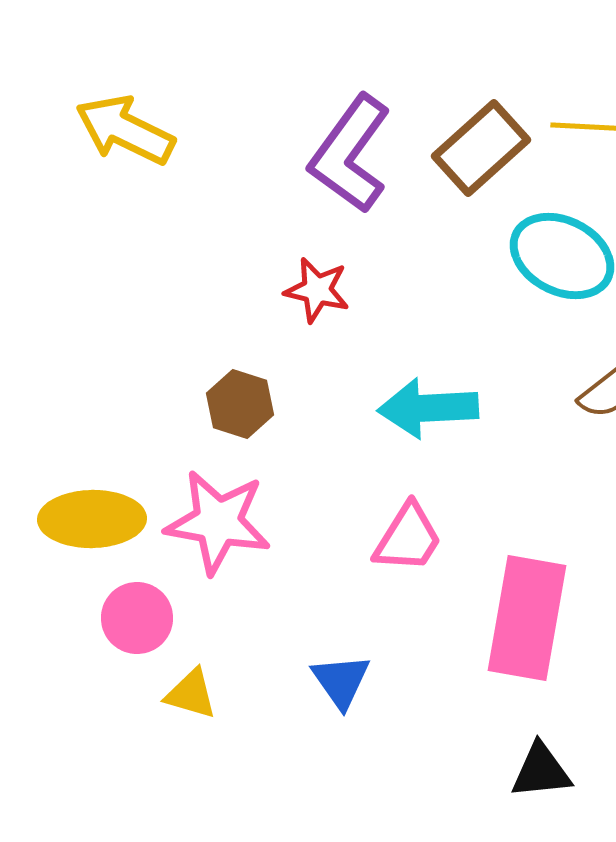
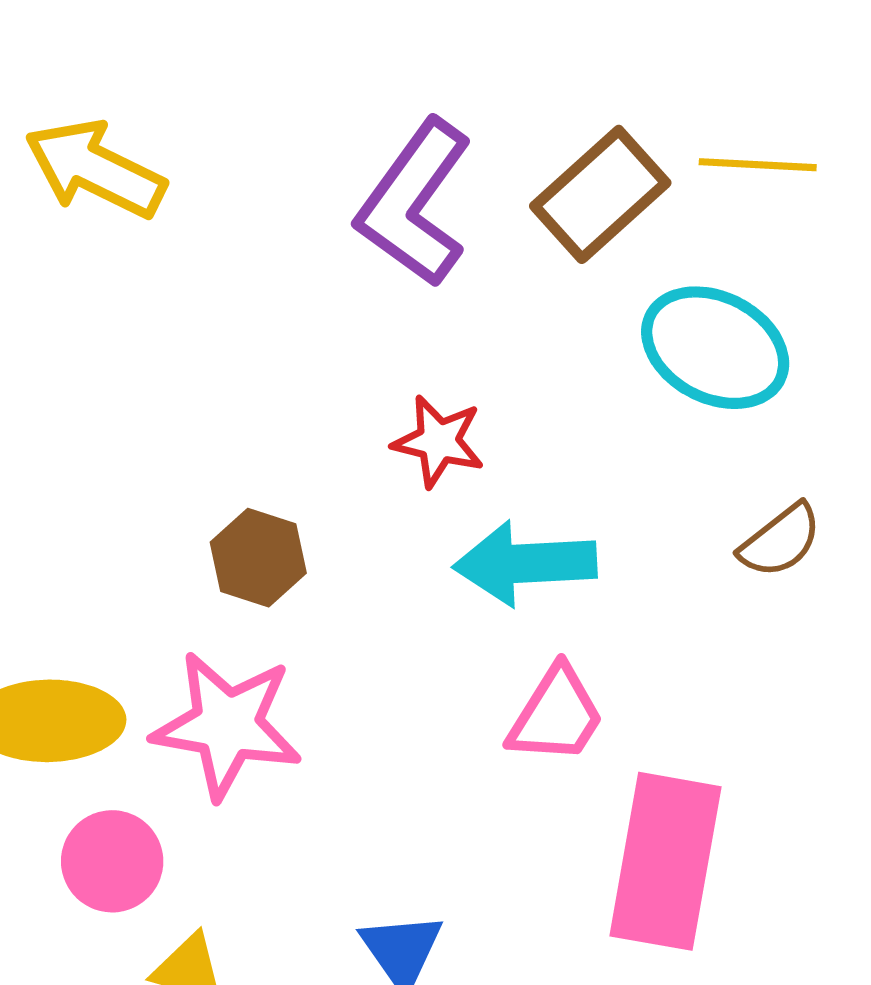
red star: (317, 290) -> (438, 441), moved
pink trapezoid: (408, 538) -> (556, 715), moved

